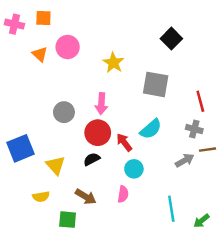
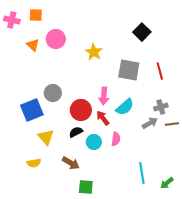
red line: (200, 101) -> (160, 71), moved
pink arrow: (101, 104) -> (104, 96), moved
gray cross: (194, 129) -> (161, 107), turned -32
blue square: (21, 148) -> (32, 110), moved
gray arrow: (185, 160) -> (150, 123), moved
cyan circle: (134, 169) -> (94, 142), moved
pink semicircle: (123, 194) -> (116, 139), moved
green square: (68, 220) -> (86, 187), moved

